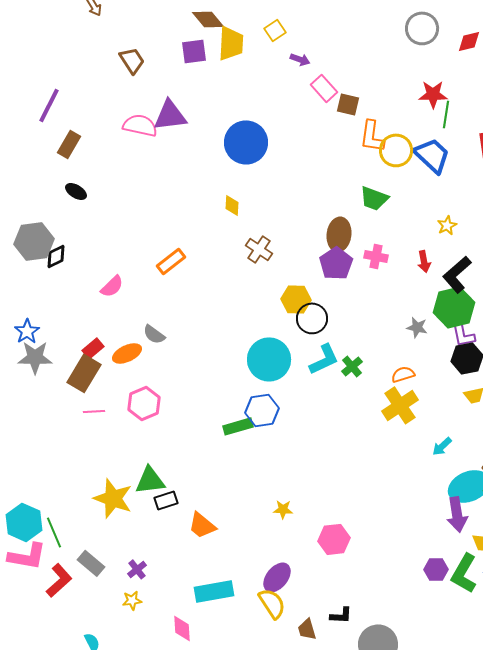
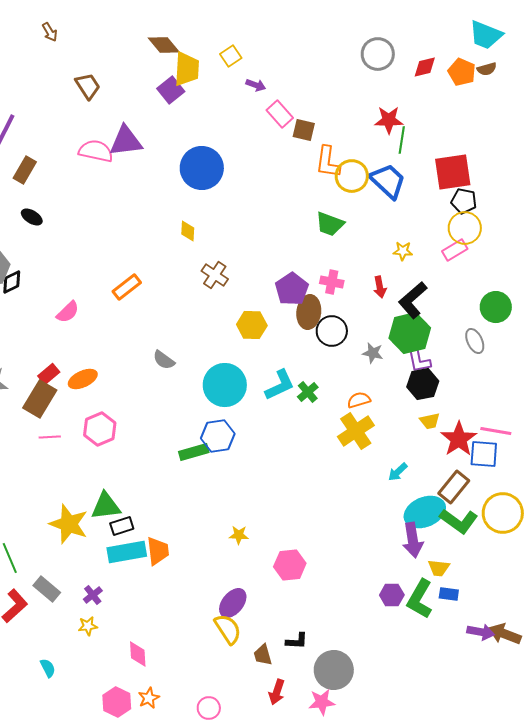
purple square: (194, 51) -> (171, 90), moved, turned -32
yellow star: (447, 225) -> (403, 251), turned 30
brown ellipse: (339, 234) -> (309, 312), moved
black circle: (312, 318) -> (332, 331), moved
gray semicircle: (154, 334) -> (164, 360), moved
orange trapezoid: (202, 525) -> (158, 551), turned -136
cyan rectangle: (214, 591) -> (127, 552), moved

